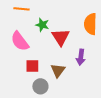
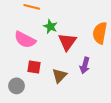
pink semicircle: (20, 41) -> (25, 40), turned -35
gray circle: (40, 86) -> (17, 86), moved

